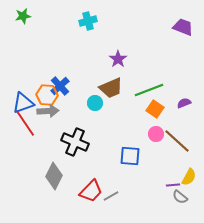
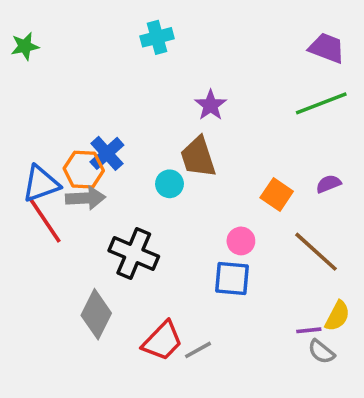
green star: (23, 16) -> (25, 46), moved
brown trapezoid: (111, 88) -> (198, 157), turned 95
green line: (149, 90) -> (321, 103), moved
pink circle: (156, 134) -> (241, 241), moved

